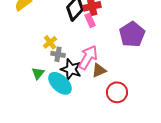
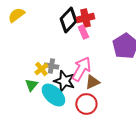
yellow cross: (50, 42) -> (41, 69), moved
red circle: (117, 92) -> (86, 104), moved

